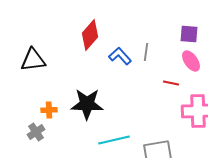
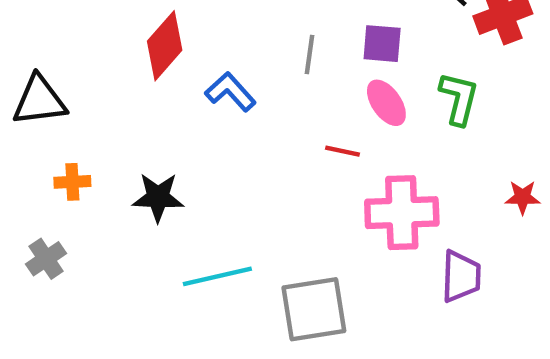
gray line: (146, 52) -> (310, 55), moved
black star: (87, 104) -> (158, 197), size x0.7
orange cross: (49, 110) -> (72, 182), moved

